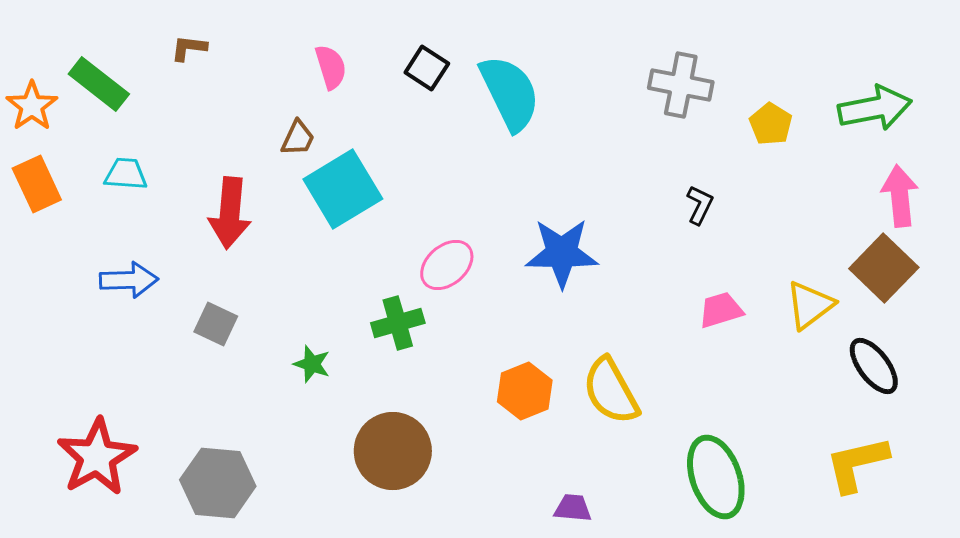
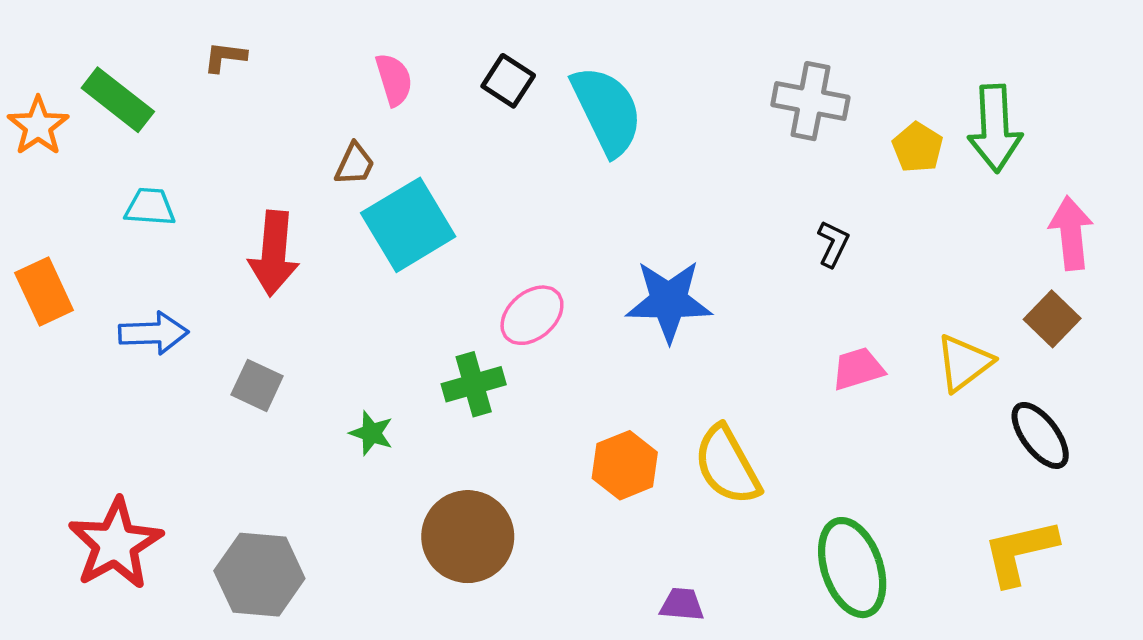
green arrow: (875, 108) -> (995, 128), moved, turned 98
orange rectangle: (37, 184) -> (44, 291), moved
brown square: (884, 268) -> (1052, 319), size x0.7

